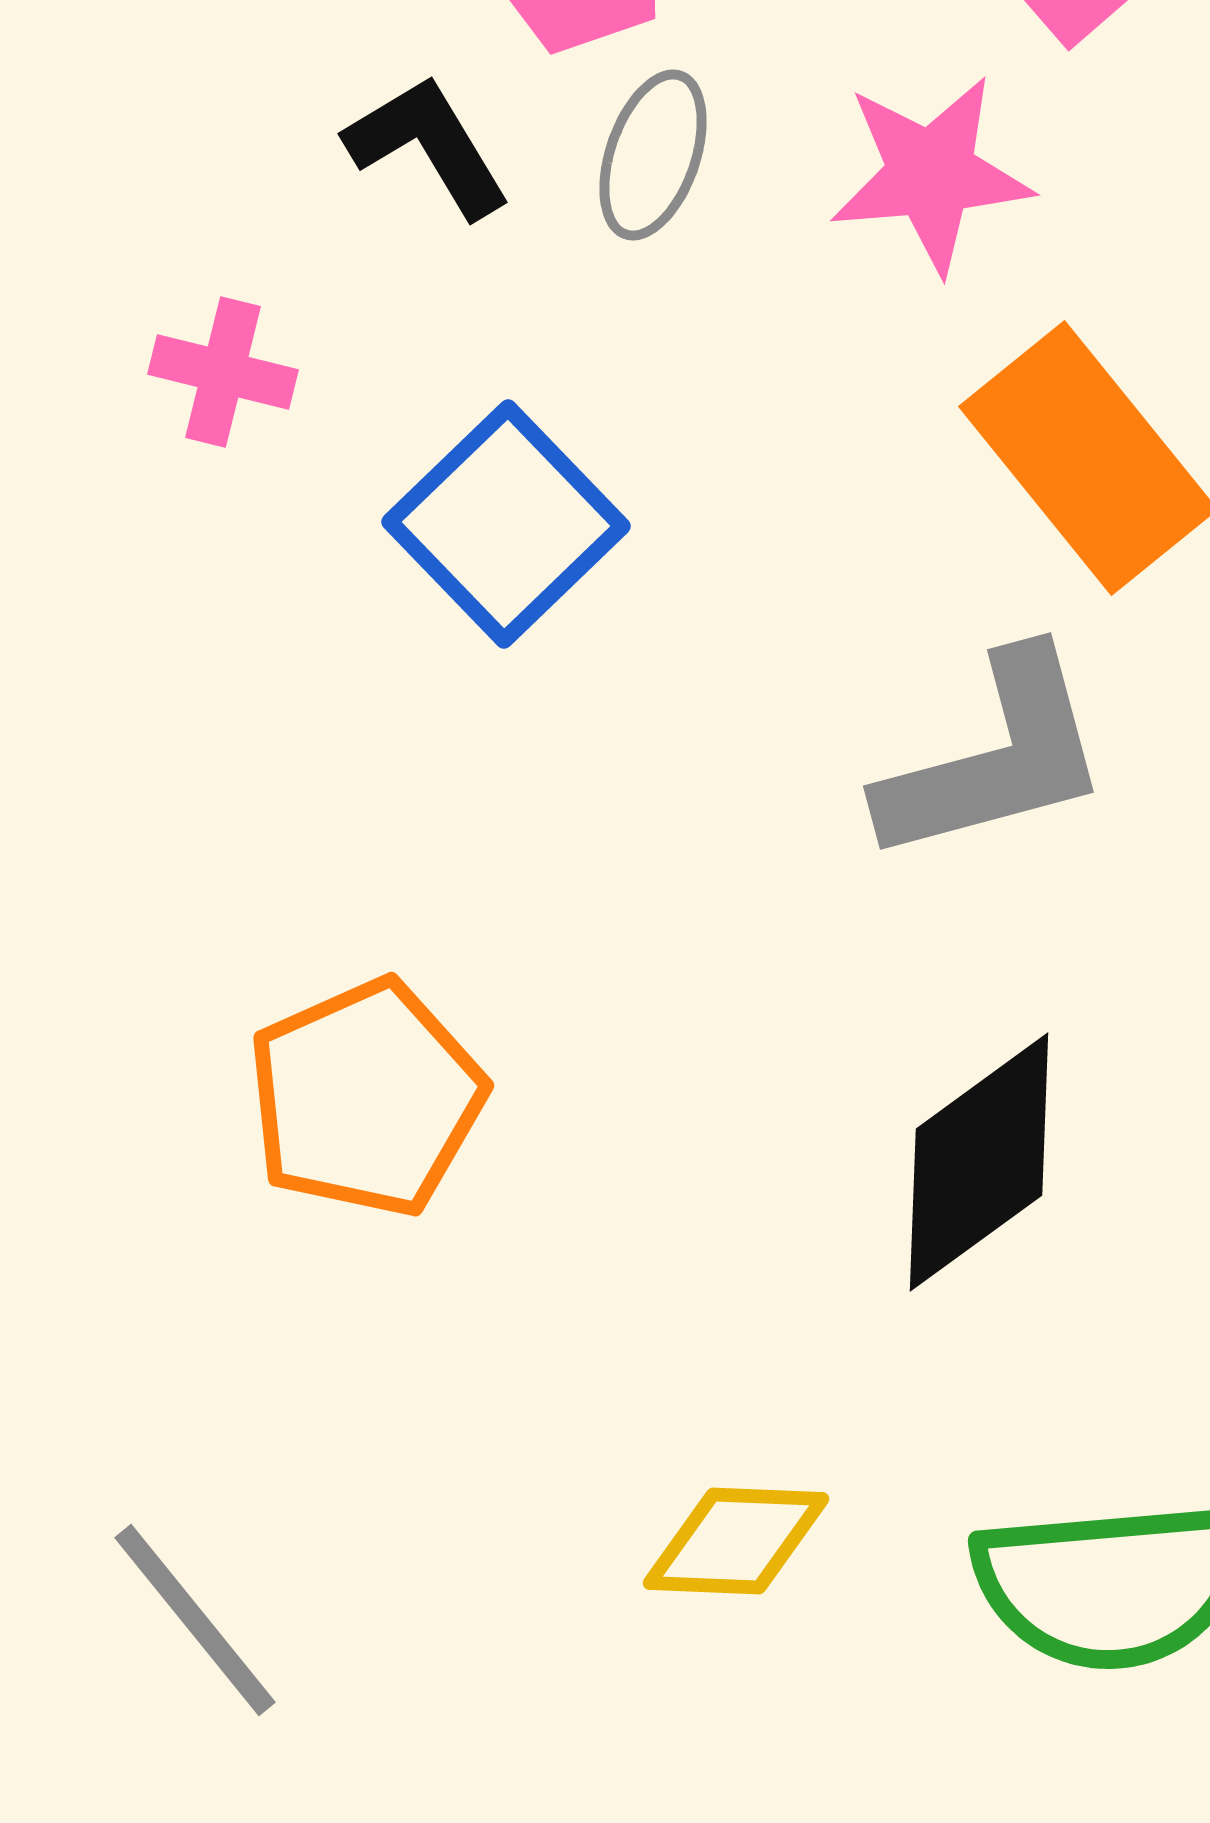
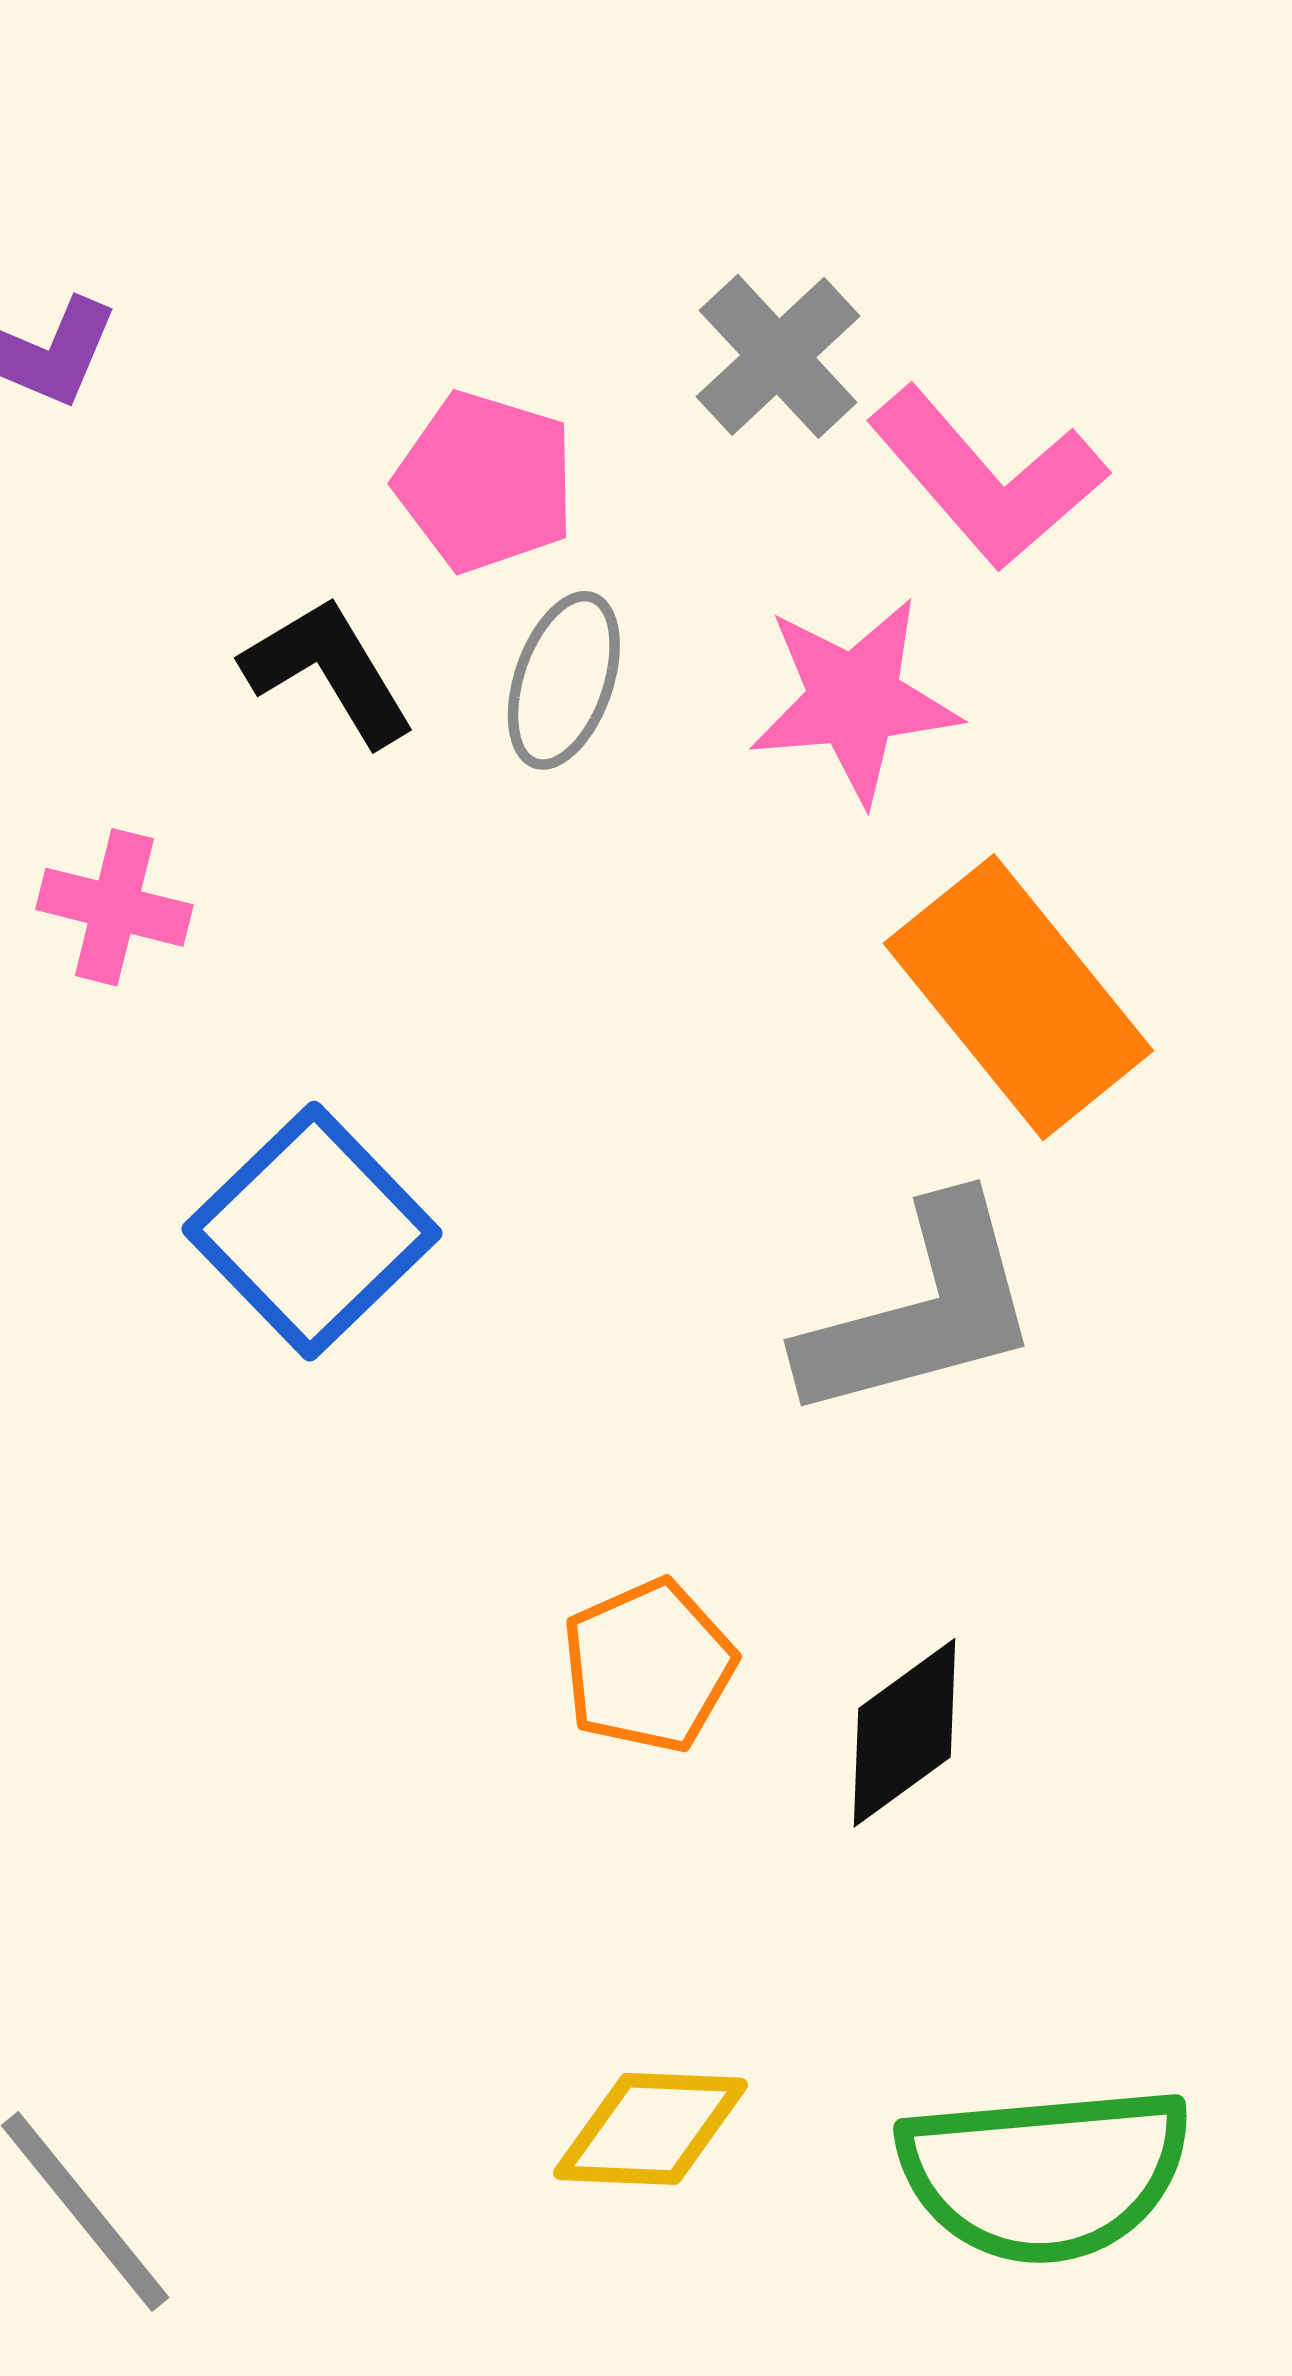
blue square: (506, 524) -> (312, 1231), moved
orange pentagon: (366, 1098) -> (648, 1666), moved, size x0.7
black diamond: (979, 1162) -> (905, 1733), size x0.7

